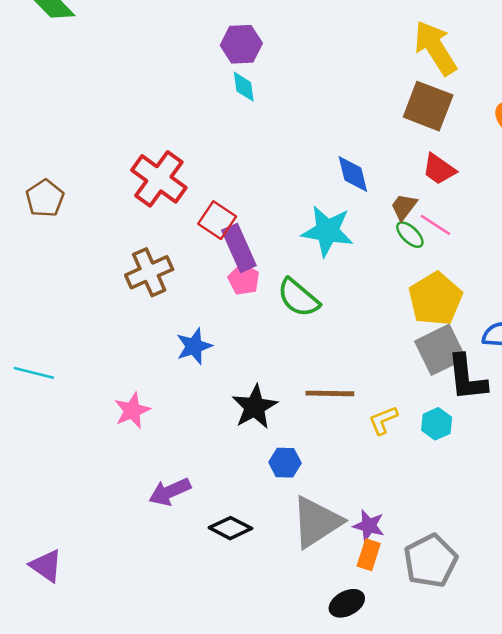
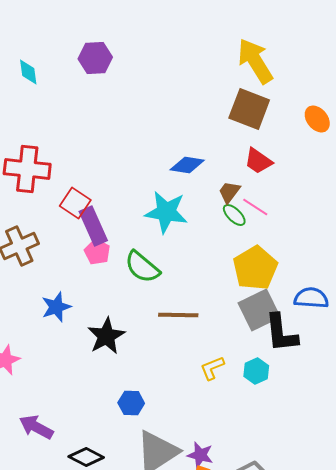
cyan diamond: (244, 87) -> (28, 72), moved
blue diamond: (353, 174) -> (187, 165), turned -68
red cross: (159, 179) -> (27, 169), turned -30
brown line: (330, 393) -> (178, 315), moved
black star: (255, 407) -> (106, 336), moved
purple arrow: (170, 492) -> (36, 427), turned 52

